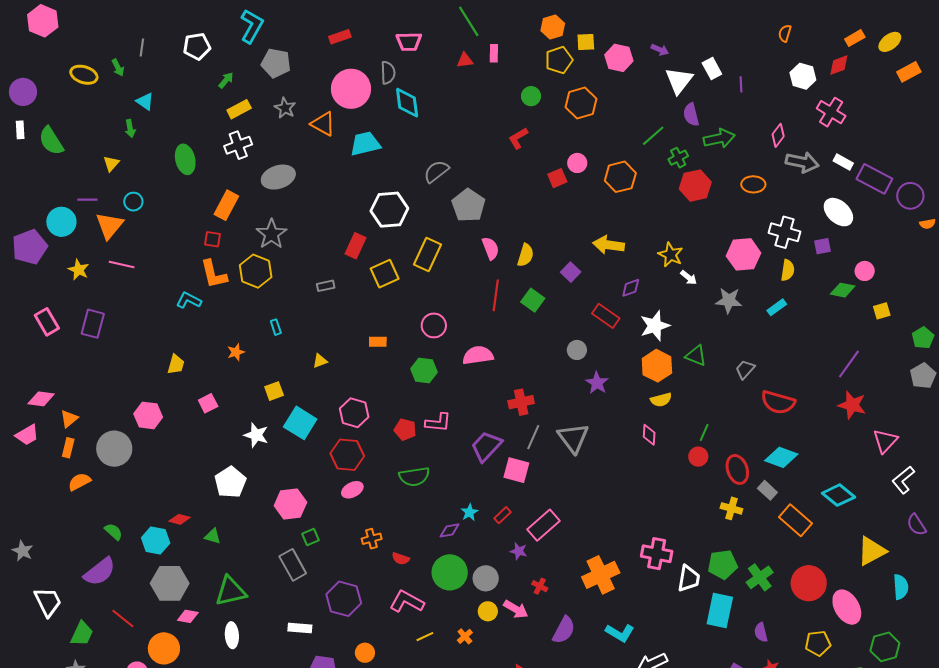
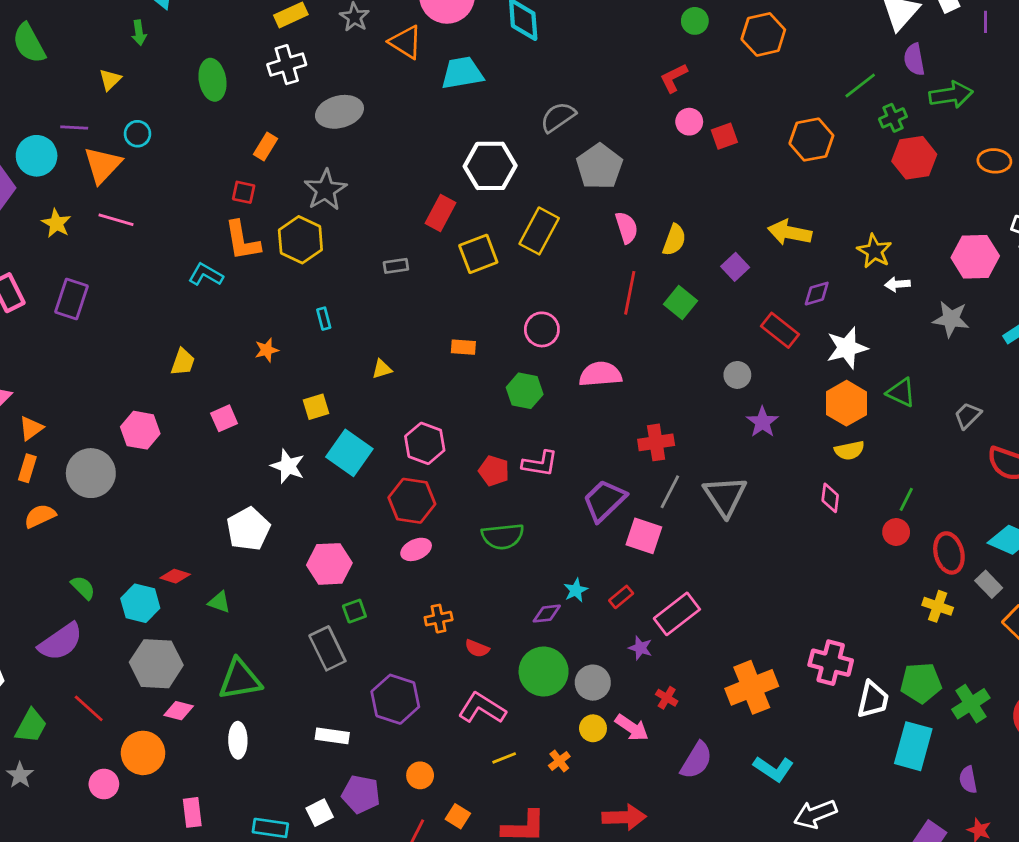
pink circle: (577, 163) -> (689, 122), moved
orange rectangle: (226, 205) -> (266, 146), size x0.7
white arrow: (689, 278) -> (897, 284), turned 132

